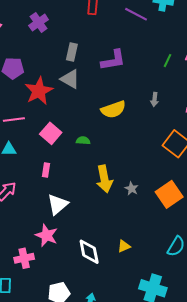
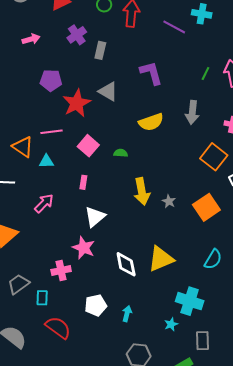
gray rectangle: (72, 52) -> (100, 50), moved
purple L-shape: (113, 60) -> (151, 73), turned -96
gray arrow: (155, 99) -> (192, 112), size x1.6
yellow triangle: (124, 246) -> (161, 259), size x2.0

